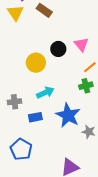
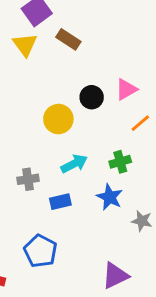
pink triangle: (81, 45) -> (126, 89), turned 42
green cross: (86, 86) -> (120, 162), moved
blue star: (68, 115) -> (110, 197), size x0.7

